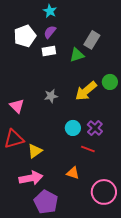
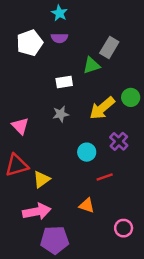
purple semicircle: (50, 32) -> (59, 38), turned -128
white rectangle: (49, 51) -> (64, 82), moved
purple cross: (95, 128) -> (119, 141), moved
red line: (88, 149) -> (105, 177), turned -40
pink circle: (104, 192) -> (124, 228), size x0.6
purple pentagon: (46, 202) -> (55, 240), turned -30

